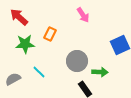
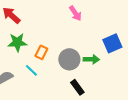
orange rectangle: (50, 34) -> (41, 52), moved
green arrow: (100, 72) -> (91, 59), moved

